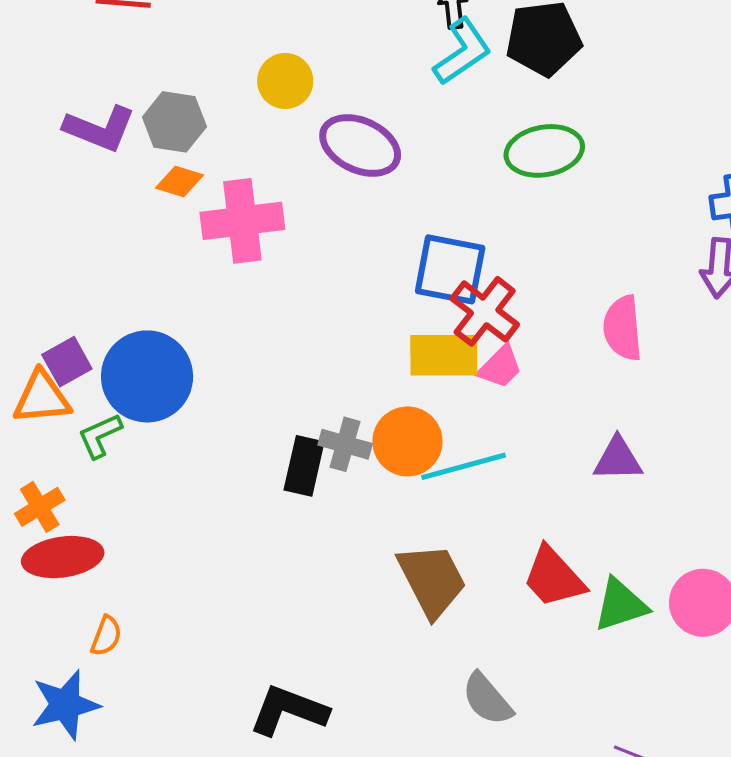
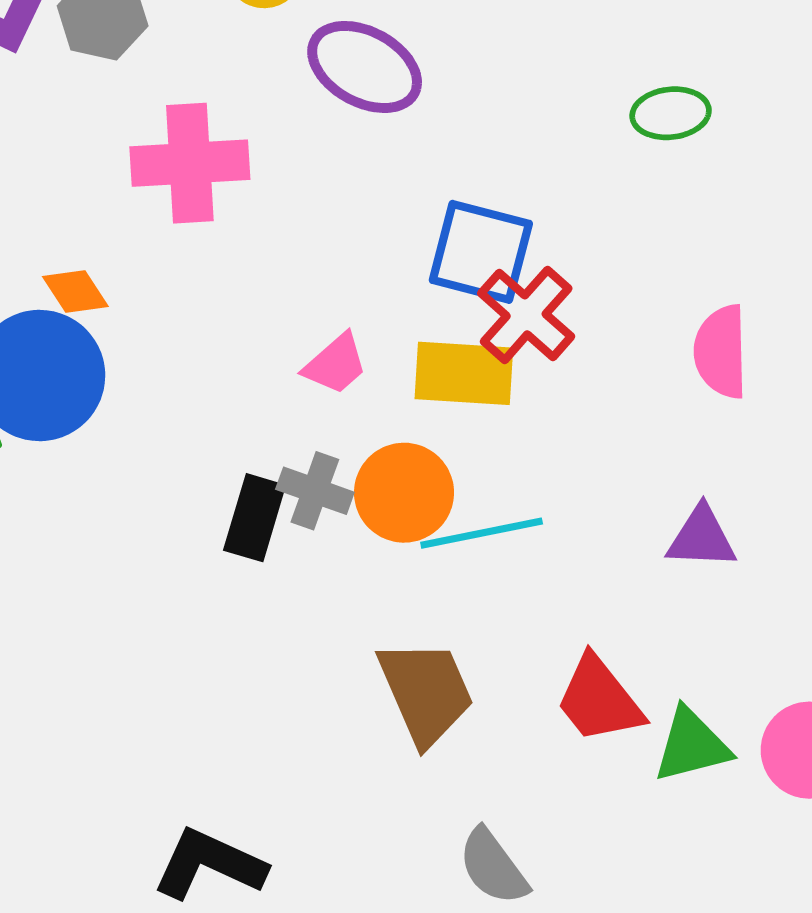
green ellipse: (544, 151) -> (671, 113), moved, size x0.7
orange diamond: (179, 181) -> (75, 292), moved, turned 36
pink trapezoid: (500, 367) -> (335, 364), moved

